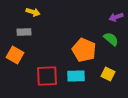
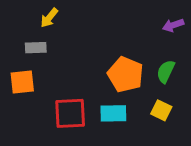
yellow arrow: (33, 12) -> (49, 18), turned 112
green semicircle: (111, 39) -> (166, 72), moved, turned -105
orange square: (15, 55) -> (22, 82), turned -36

